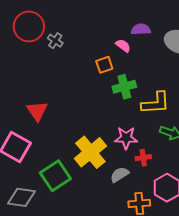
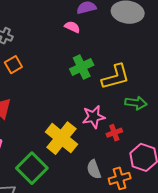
orange square: (104, 65) -> (13, 65), moved
gray semicircle: (119, 175) -> (94, 169), moved, turned -66

